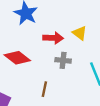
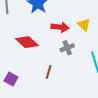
gray cross: (63, 60) -> (67, 48), turned -32

